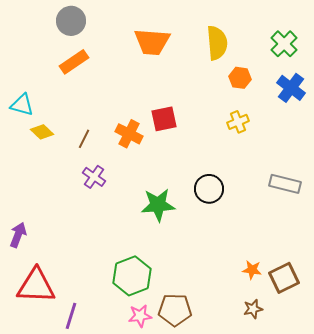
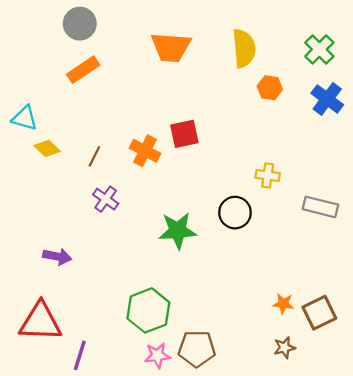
yellow cross: (238, 122) -> (268, 175), moved, turned 30
purple arrow: (18, 235) -> (57, 256), moved, turned 80

